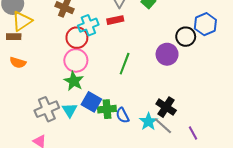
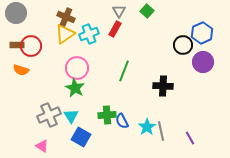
red rectangle: (115, 20) -> (115, 29), turned -49
yellow triangle: (22, 21) -> (65, 34), moved
red circle: (77, 38) -> (31, 46), moved
purple circle: (167, 54) -> (203, 62), moved
blue square: (91, 102) -> (81, 137), moved
black cross: (166, 107) -> (163, 86), moved, turned -30
gray line: (163, 126) -> (161, 131), turned 36

